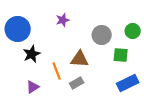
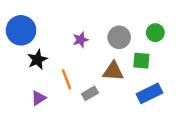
purple star: (63, 20) -> (81, 40), moved
brown triangle: (80, 59) -> (113, 71), moved

